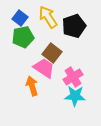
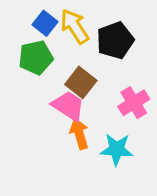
blue square: (20, 18) -> (45, 23), moved
pink cross: (73, 77) -> (134, 103), moved
orange arrow: (32, 86) -> (79, 134), moved

